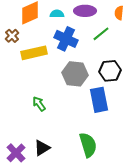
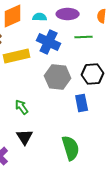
green line: (101, 34) -> (84, 37), turned 36
blue rectangle: (99, 100) -> (82, 103), size x0.7
black triangle: (42, 148) -> (25, 137), moved, turned -30

